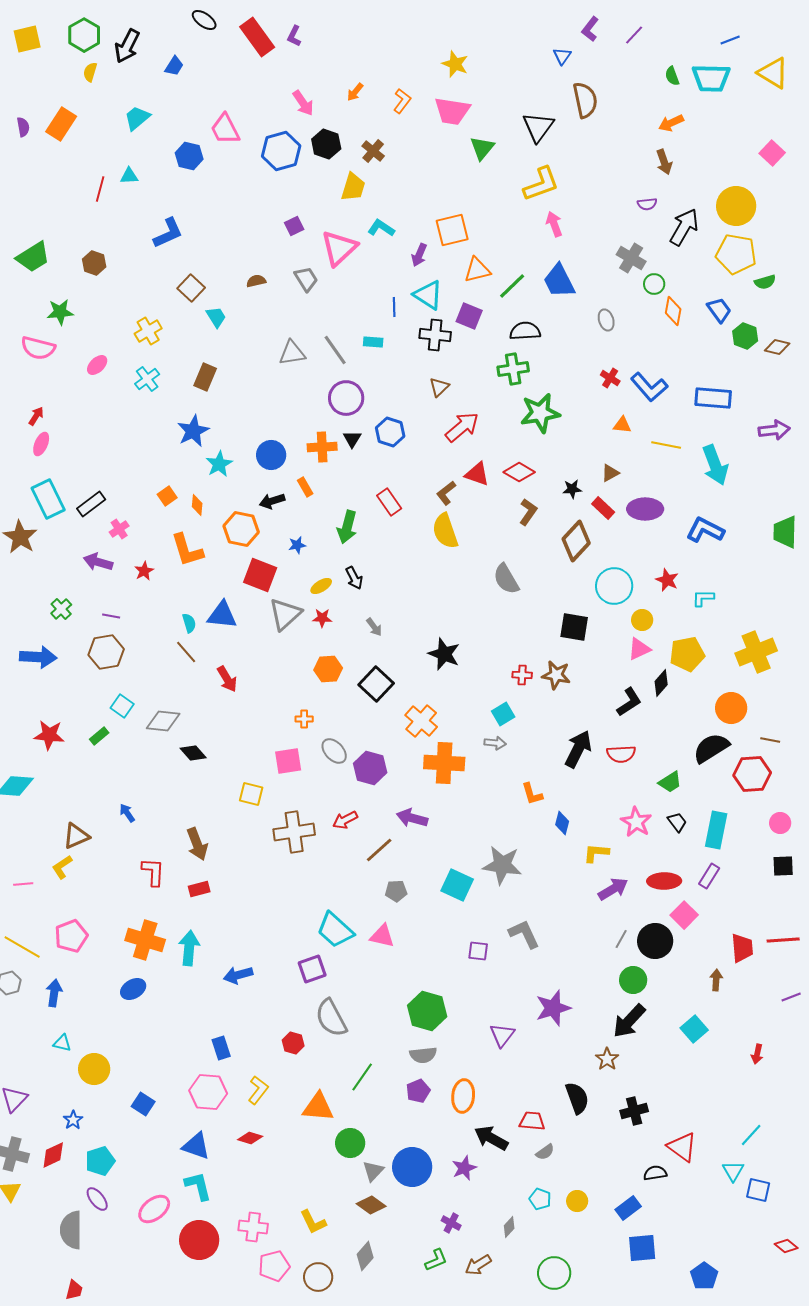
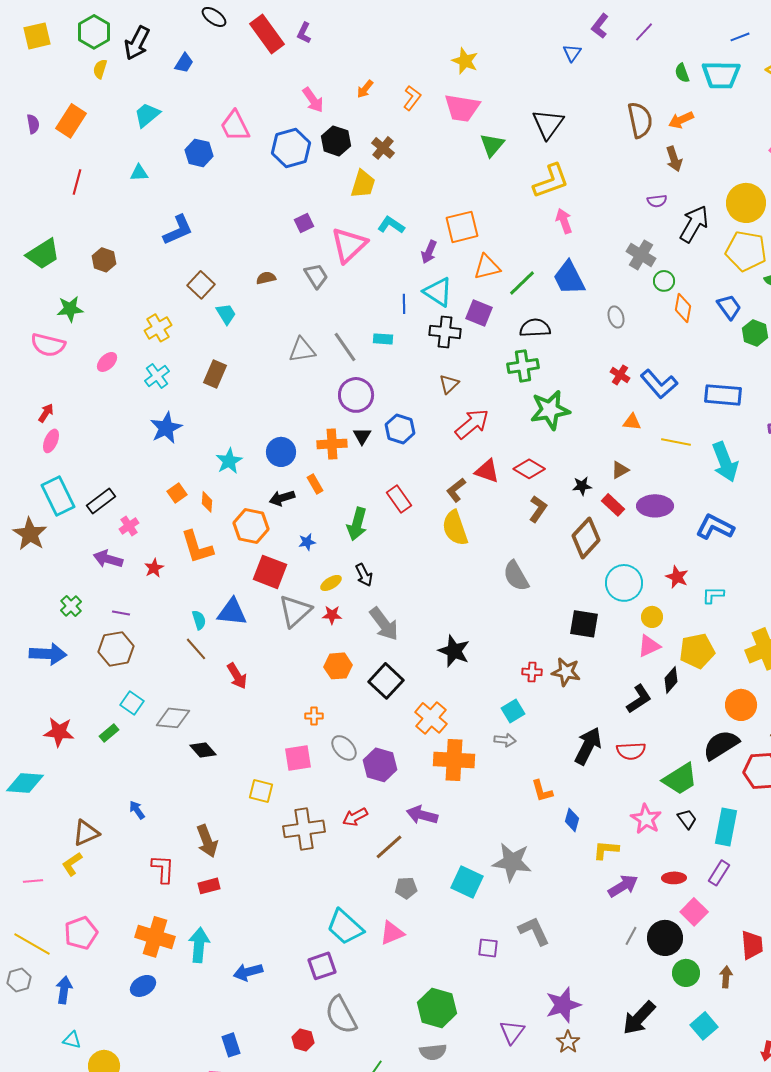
brown semicircle: (585, 100) -> (640, 120), moved
red line: (100, 189) -> (77, 182), moved
blue star: (193, 431) -> (166, 428), moved
gray arrow: (374, 627) -> (384, 624), size x1.8
green trapezoid: (670, 782) -> (680, 779), size x1.5
red ellipse: (664, 881) -> (674, 878), size x0.7
pink triangle: (382, 936) -> (392, 933), turned -36
green circle: (633, 980) -> (686, 973), moved
brown star: (607, 1059) -> (568, 1042), moved

